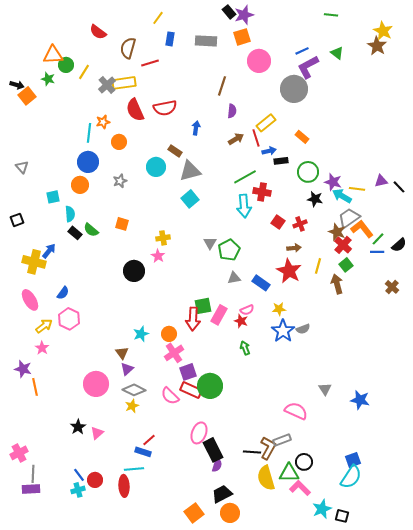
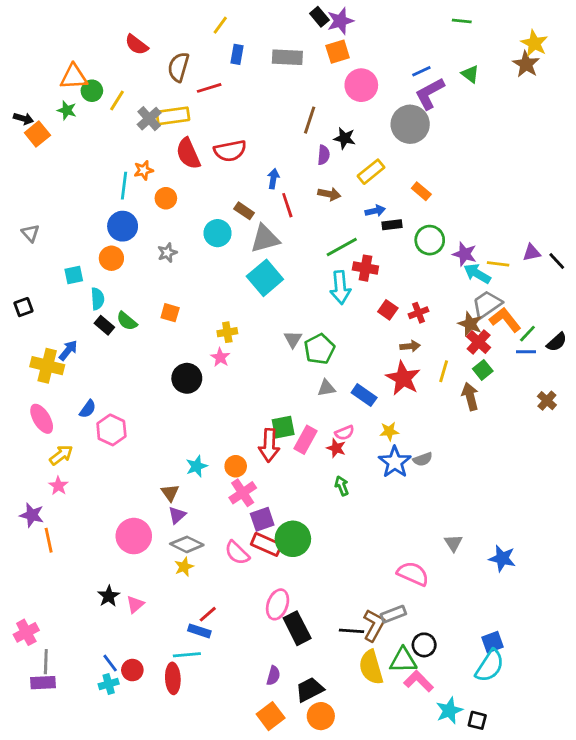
red line: (256, 138) -> (287, 205), moved
brown arrow: (236, 139) -> (329, 194), turned 42
cyan square: (190, 199) -> (265, 278), size x1.4
black star: (315, 199) -> (345, 138), moved
pink hexagon: (69, 319) -> (111, 430), moved
purple semicircle: (217, 465) -> (273, 676), moved

